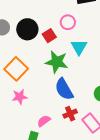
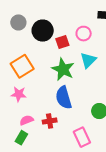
red cross: (70, 114) -> (50, 121), moved
pink semicircle: (44, 121) -> (27, 120), moved

